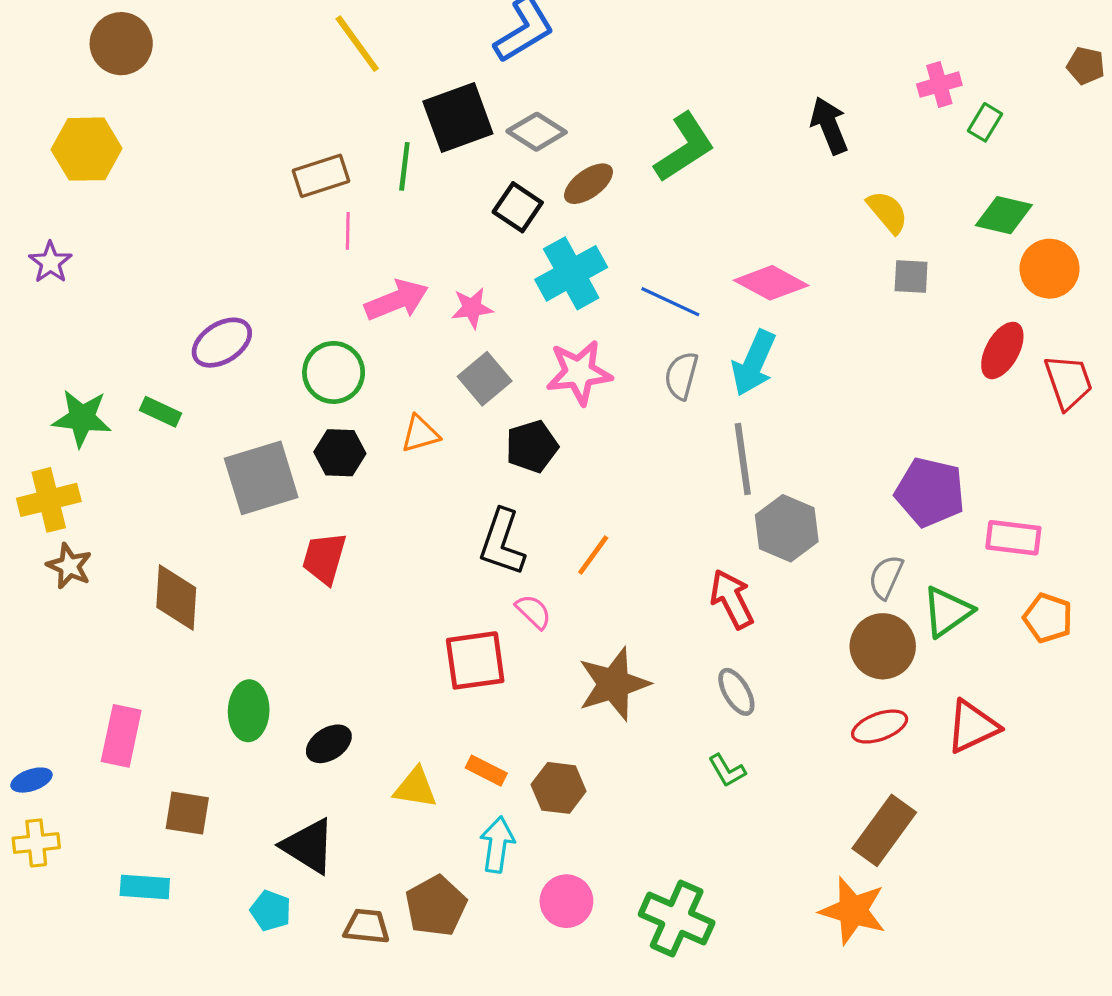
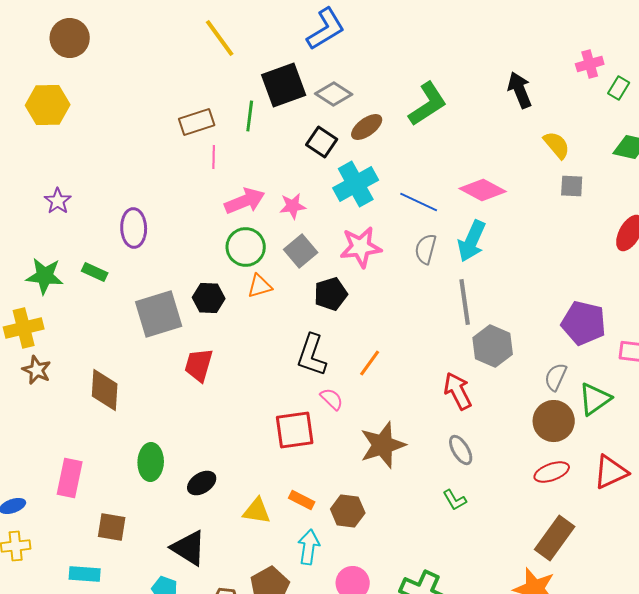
purple star: (50, 262) -> (58, 201), moved
purple ellipse: (222, 343) -> (134, 228), turned -60
green circle: (334, 372) -> (246, 247), moved

